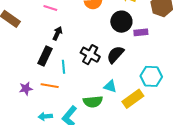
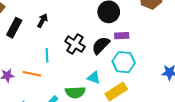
purple rectangle: (141, 32) -> (122, 36), moved
black rectangle: (45, 56) -> (14, 28), moved
cyan hexagon: (151, 76) -> (124, 62), moved

